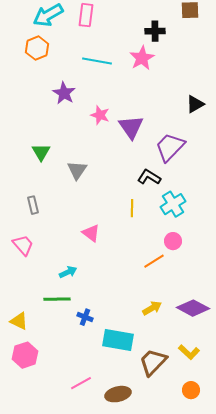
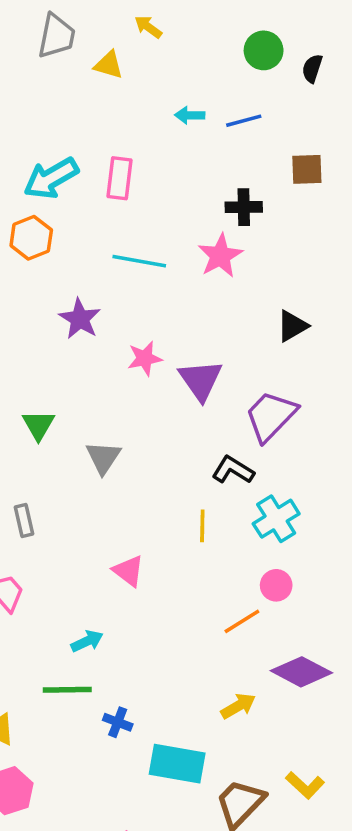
black triangle: (195, 104) -> (292, 326), moved
pink star: (100, 115) -> (145, 358), turned -30
purple diamond: (193, 308) -> (301, 672), moved

